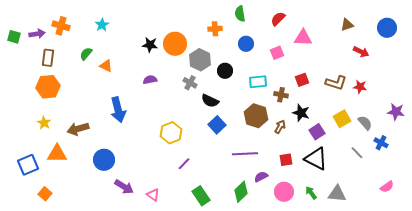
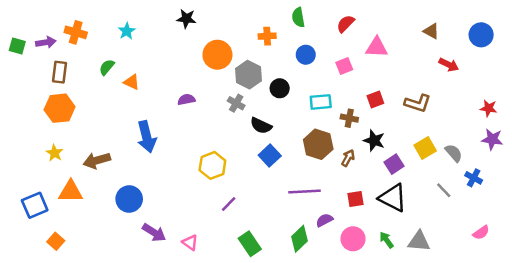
brown triangle: (347, 25) -> (431, 31), turned 48
black star: (150, 45) -> (186, 19), moved
red star: (360, 87) -> (489, 108), moved

